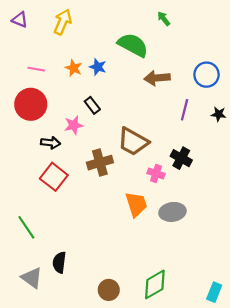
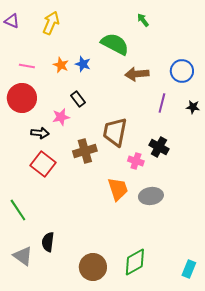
brown trapezoid: (133, 142) -> (115, 132), turned 72
brown circle: (109, 290) -> (93, 267), size x1.4

